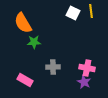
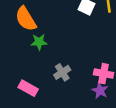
gray cross: (53, 67) -> (62, 72), turned -32

